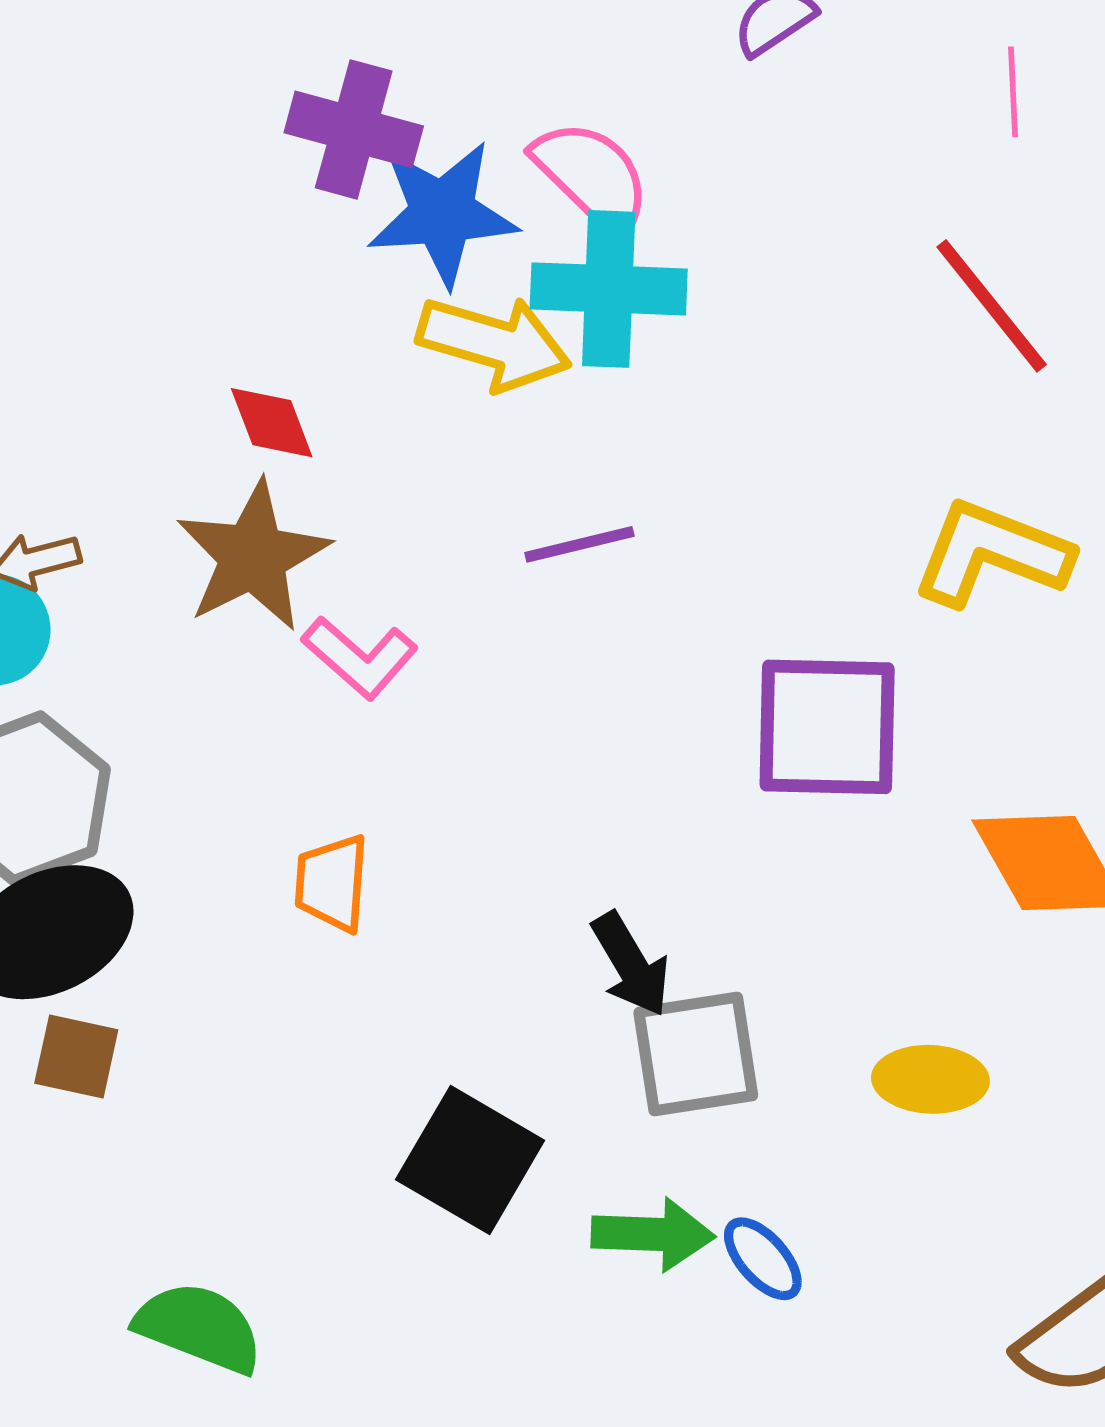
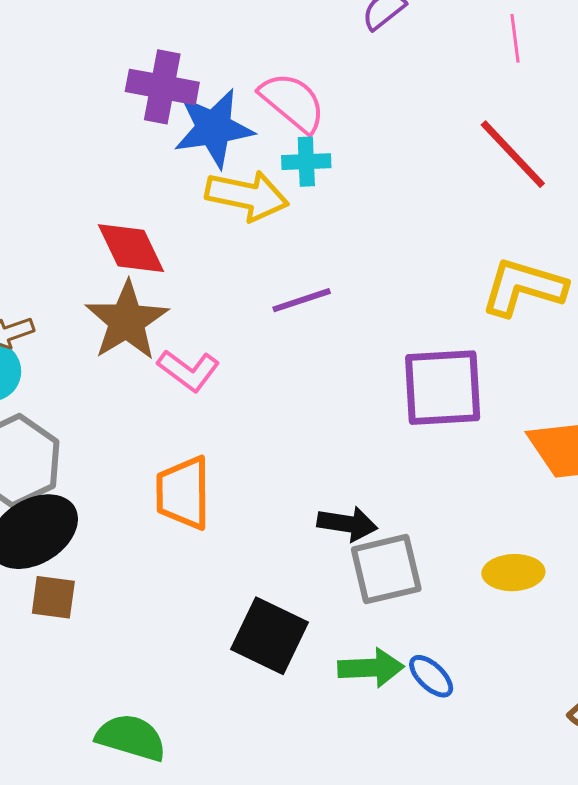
cyan cross: (609, 289) -> (306, 162), size x0.6
red diamond: (272, 423) -> (131, 248), size x1.4
orange trapezoid: (332, 883) -> (183, 493), size x1.4
black arrow: (631, 964) -> (347, 524), turned -46

